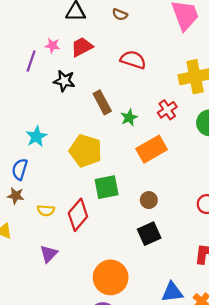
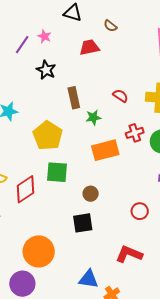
red trapezoid: (82, 47) -> (89, 47), moved
red semicircle: (133, 60) -> (120, 96), moved, size x0.7
red cross: (167, 110) -> (135, 133), moved

